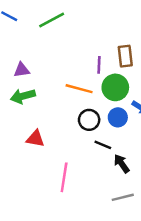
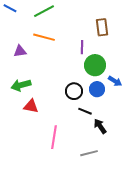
brown rectangle: (125, 56) -> (102, 27), moved
orange line: (79, 89) -> (44, 37), moved
green arrow: (23, 96) -> (21, 85), moved
gray line: (123, 197) -> (89, 153), moved

